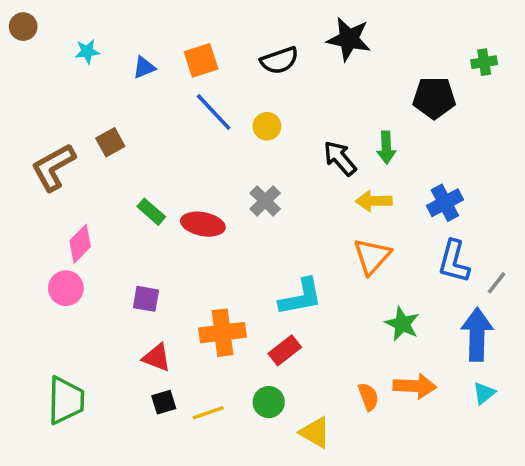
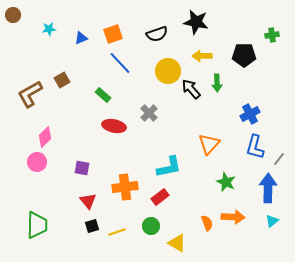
yellow circle: (267, 126) -> (168, 71), moved, size x1.6
yellow arrow: (374, 201) -> (202, 56), moved
green rectangle: (151, 212) -> (103, 95), moved
red triangle: (157, 358) -> (88, 201), turned 30

